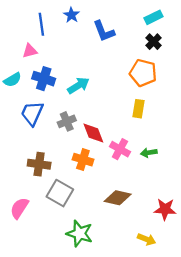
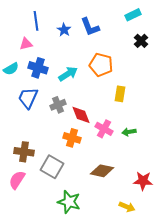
blue star: (71, 15) -> (64, 30), moved
black cross: (154, 42) -> (141, 41), moved
orange pentagon: (143, 73) -> (101, 65), moved
brown cross: (39, 164) -> (24, 152), moved

